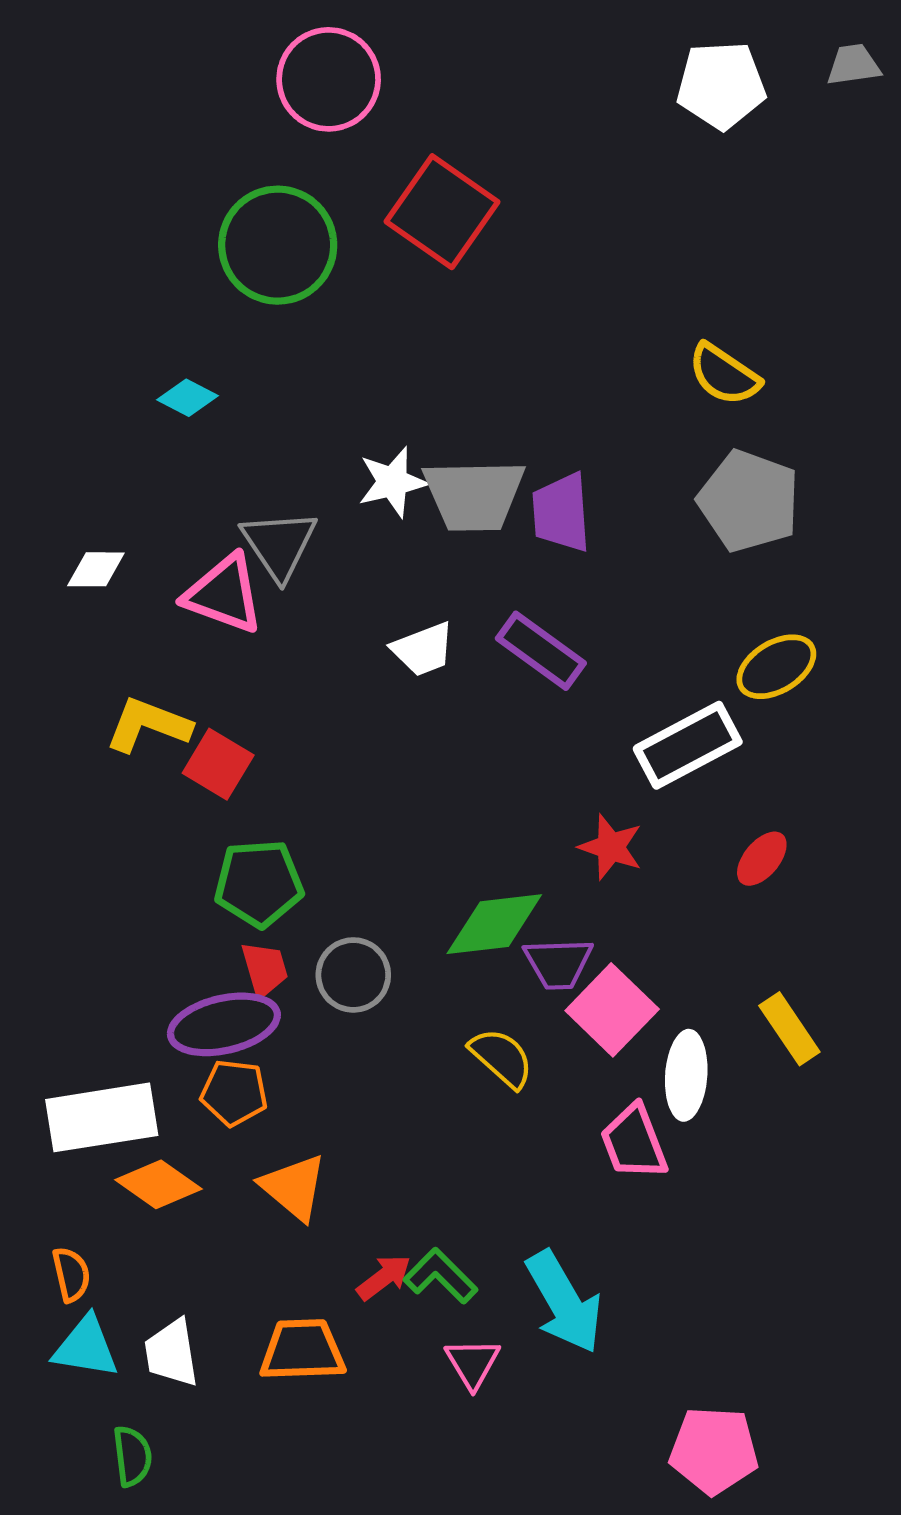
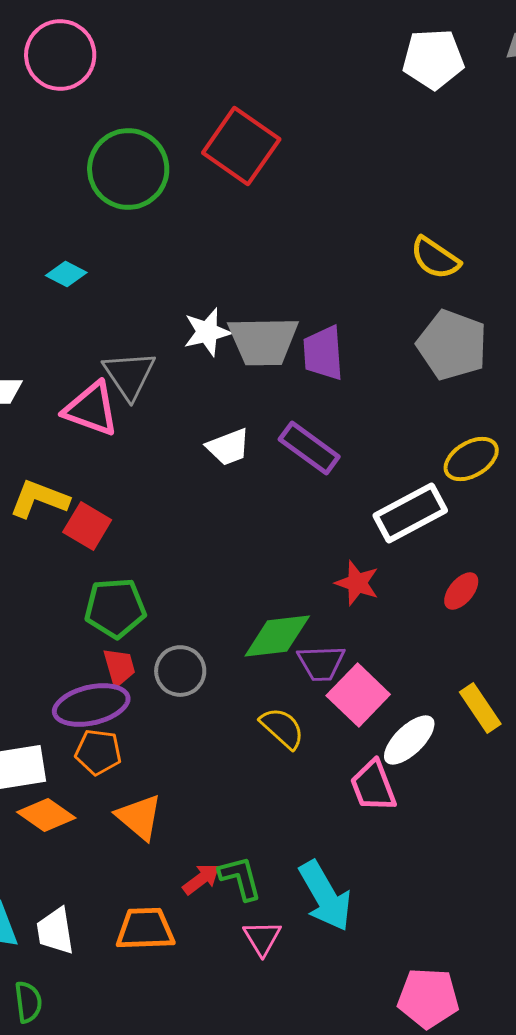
pink circle: (329, 79) -> (60, 55), moved
white ellipse: (686, 1075) -> (409, 740), turned 42
green L-shape: (441, 1276) -> (240, 878), turned 30

